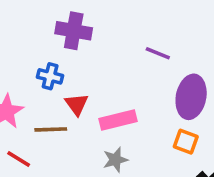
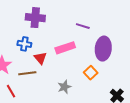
pink rectangle: (118, 120) -> (65, 48), moved
orange square: (186, 142) -> (91, 73), moved, turned 32
red line: (19, 159) -> (11, 91), turned 32

